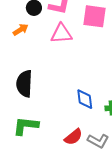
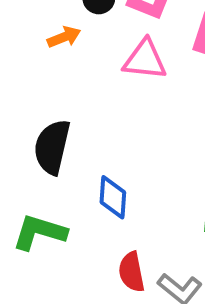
blue diamond: (85, 99) -> (113, 197), moved
red semicircle: (73, 137) -> (132, 272), turned 108

